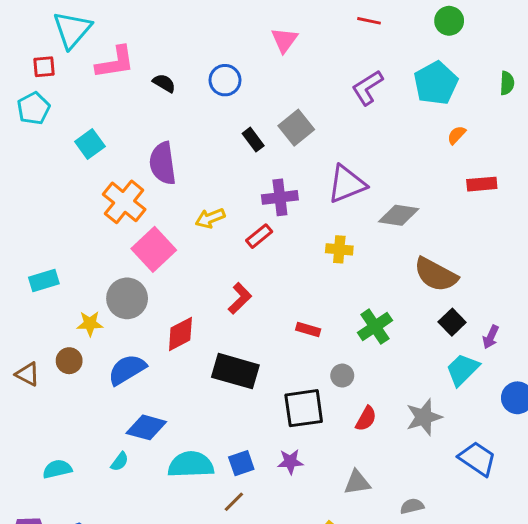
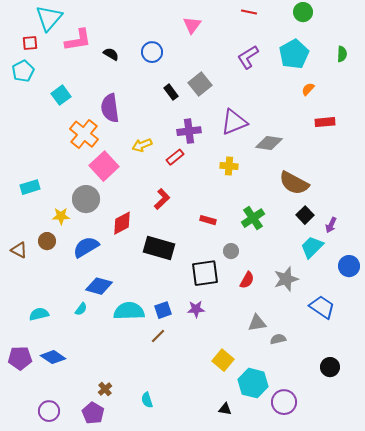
gray triangle: (357, 482) -> (257, 323), moved

